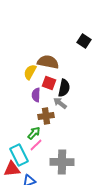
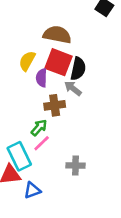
yellow semicircle: (30, 72) -> (27, 61), moved
red square: (49, 83) -> (59, 62), size x1.5
gray cross: (62, 162) -> (76, 165), size x0.6

